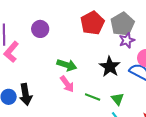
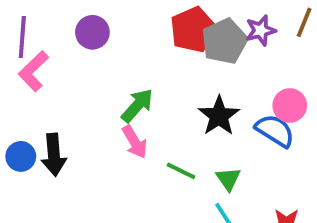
gray pentagon: (122, 24) -> (224, 41), moved
purple star: (127, 40) -> (261, 30), moved
green arrow: (67, 65) -> (137, 106), turned -72

